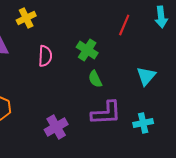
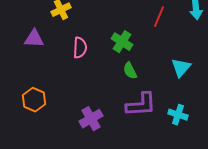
cyan cross: (143, 123) -> (178, 115), turned 30

